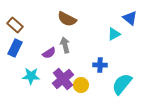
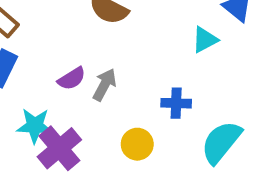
gray arrow: (65, 45) -> (104, 85), moved, turned 42
purple cross: (63, 79) -> (59, 148), moved

